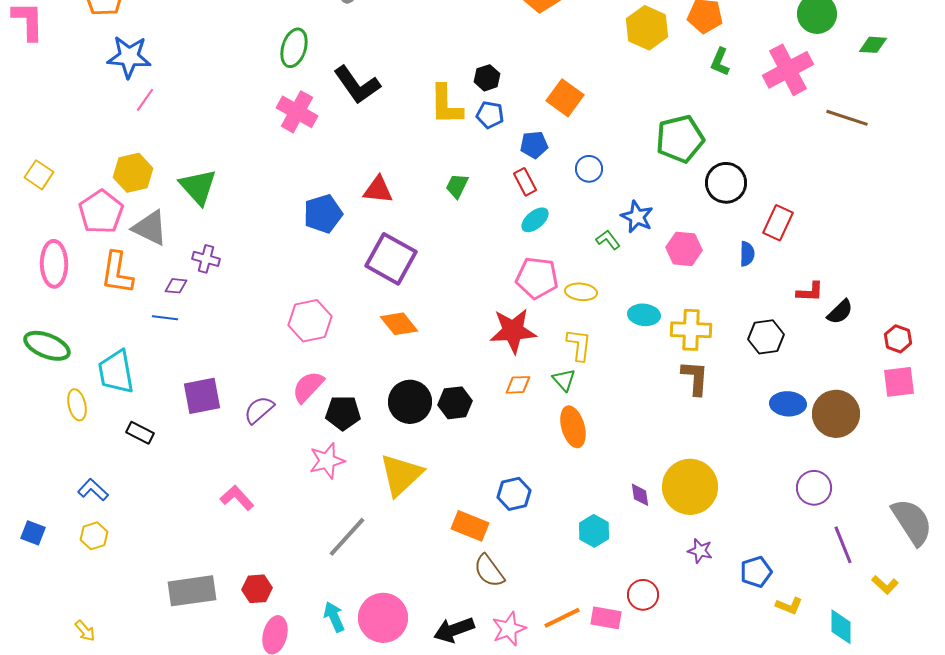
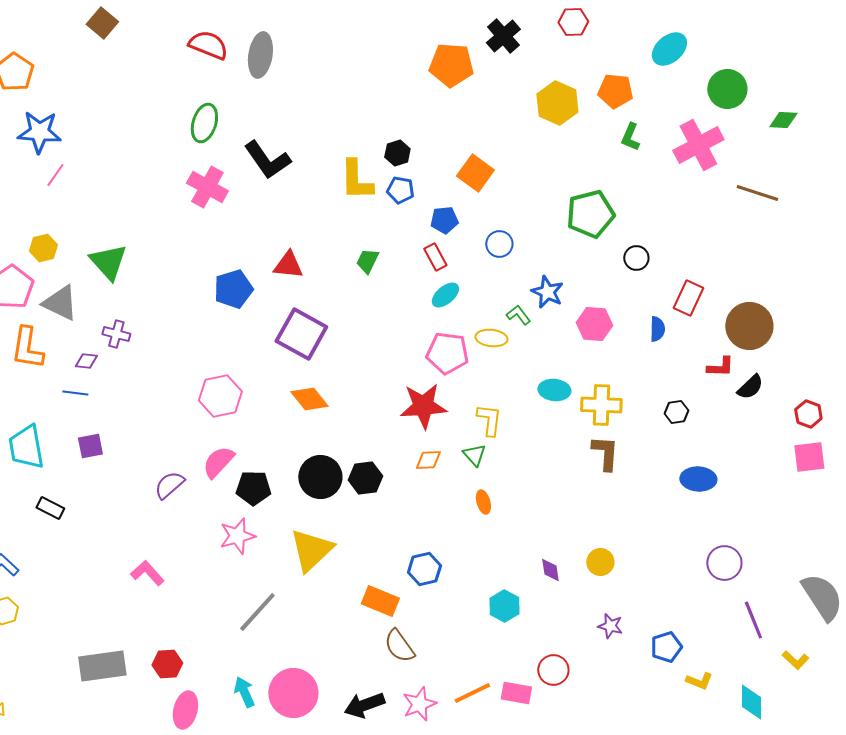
yellow hexagon: (133, 173) -> (43, 248), size x0.7
black circle: (726, 183) -> (636, 258), size x0.6
yellow ellipse: (581, 292) -> (491, 338), moved
black hexagon: (766, 337) -> (676, 412), size x0.7
purple square: (202, 396) -> (90, 446), moved, size x0.7
brown circle: (836, 414) -> (749, 326), moved
orange ellipse: (573, 427) -> (483, 502), size x0.6
yellow circle: (690, 487) -> (600, 562), size x0.5

